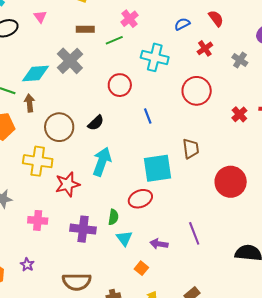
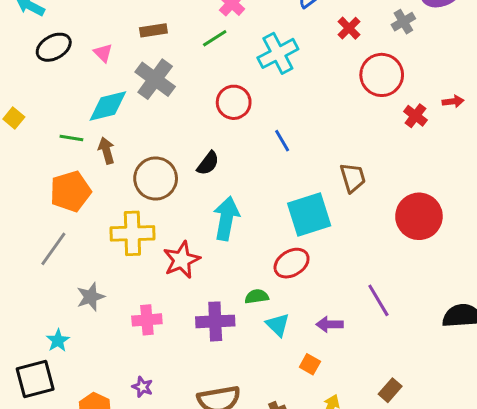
pink triangle: (40, 17) -> (103, 53), moved
brown rectangle: (85, 29) -> (153, 30), moved
cyan cross: (155, 57) -> (278, 53), turned -32
gray cross: (240, 60) -> (403, 22), moved, turned 35
red circle: (197, 91) -> (382, 75), moved
green semicircle: (113, 217) -> (257, 296), turned -98

